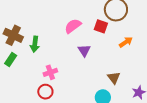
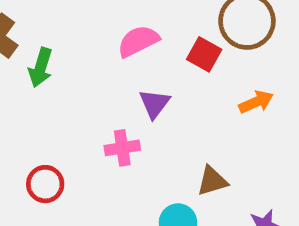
pink cross: (50, 72) -> (122, 148), moved
brown triangle: (114, 78) -> (212, 181), turned 40

